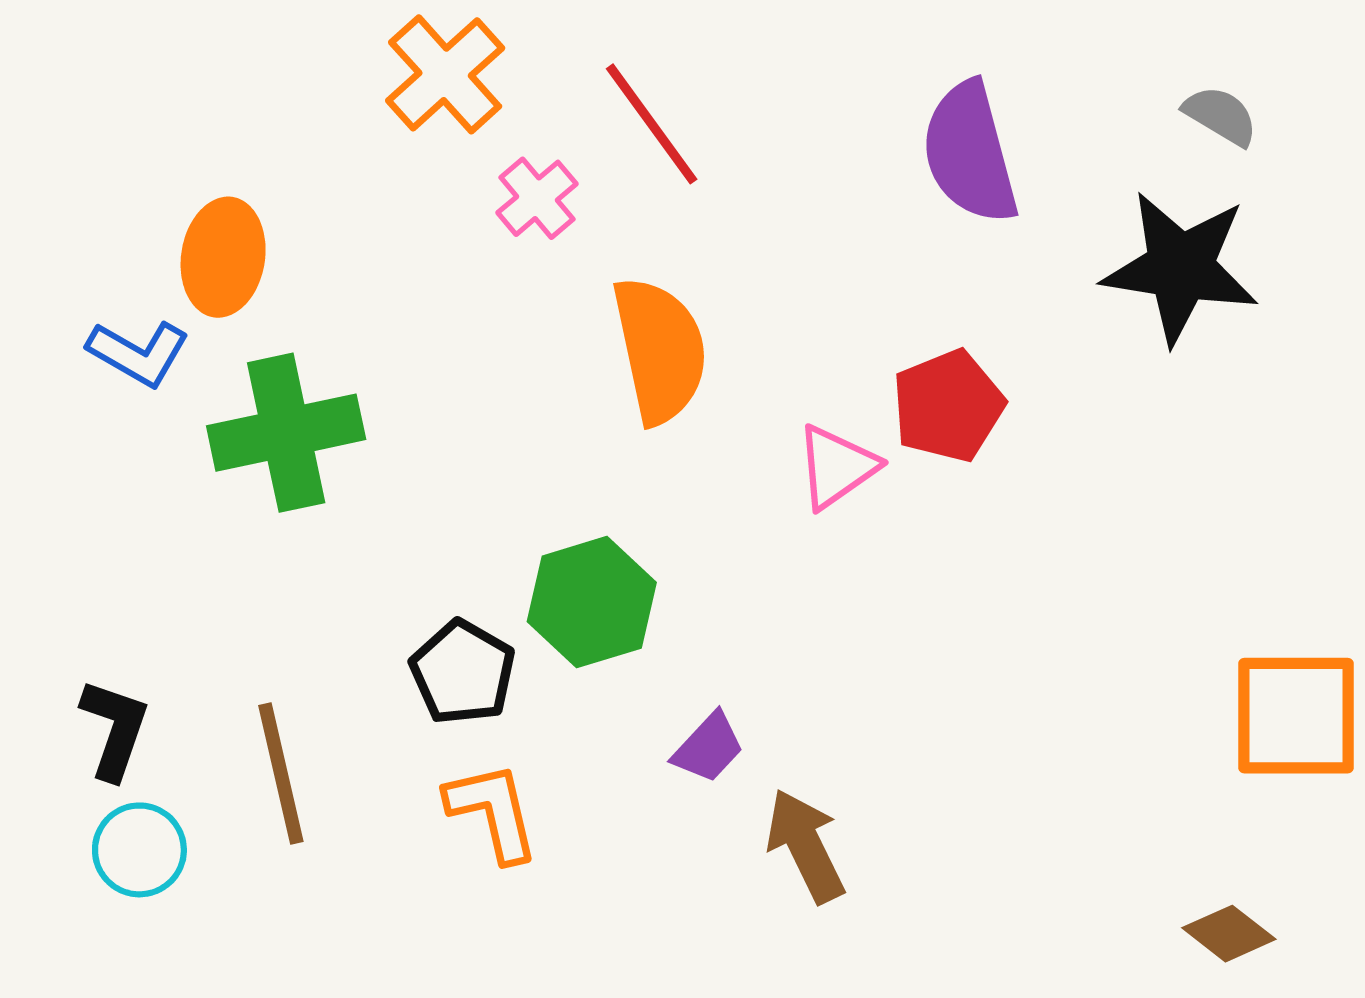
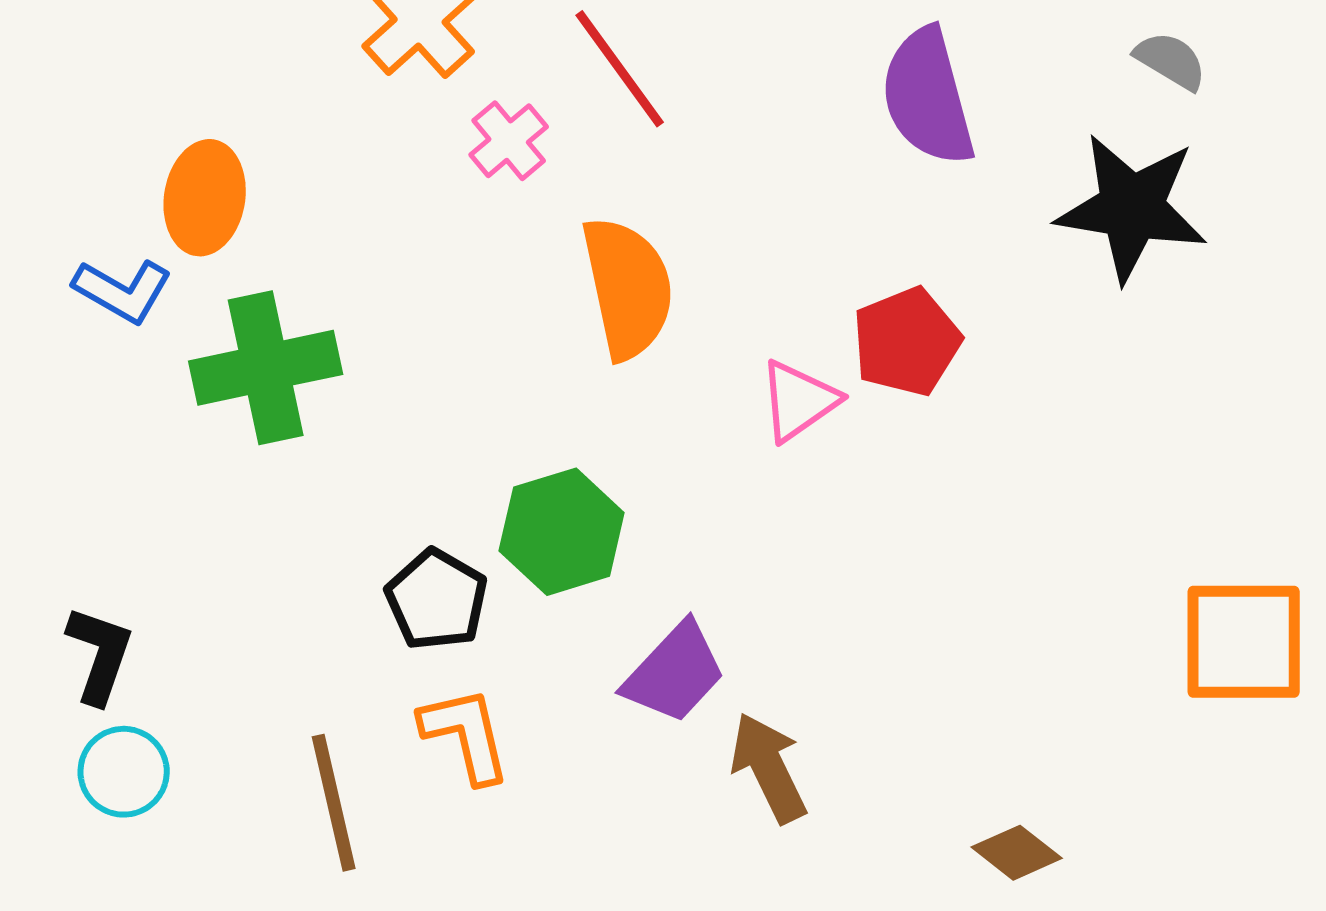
purple trapezoid: (708, 748) -> (675, 673), size x1.5
brown line: (281, 773) -> (334, 803), moved
brown diamond: (1229, 934) -> (1017, 853), moved

